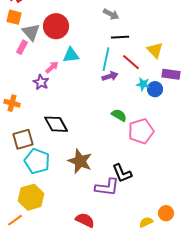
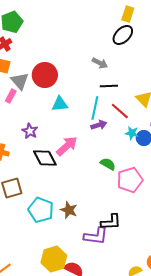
pink arrow: (52, 67) -> (67, 146), moved, size x1.6
black diamond: (56, 124) -> (45, 158), moved
cyan pentagon: (37, 161) -> (41, 210), moved
brown star: (80, 161) -> (69, 210), size x0.7
black L-shape: (122, 173) -> (111, 222), turned -70
yellow hexagon: (31, 197) -> (54, 259), moved

